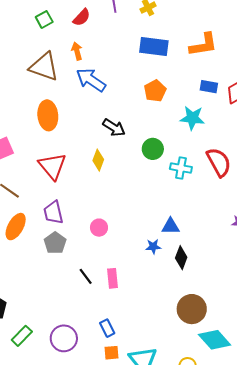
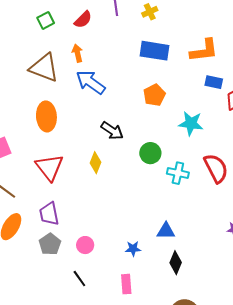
blue rectangle: (209, 87) -> (214, 82), moved
pink circle: (99, 228) -> (85, 245), moved
blue star: (153, 247) -> (133, 249), moved
pink rectangle: (113, 278) -> (126, 284), moved

